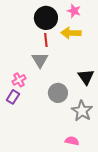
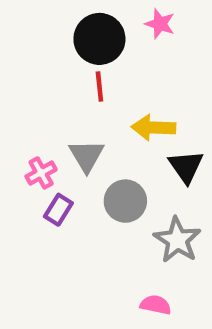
yellow arrow: (71, 33) -> (153, 128), moved
gray triangle: (40, 60) -> (86, 156), moved
purple rectangle: (13, 97) -> (58, 210), moved

